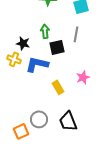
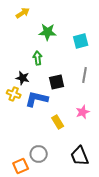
green arrow: (45, 31) -> (38, 58), moved
gray line: (76, 34) -> (85, 75), moved
black trapezoid: (68, 121) -> (80, 156), moved

